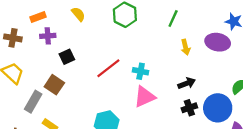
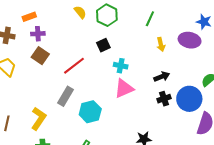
yellow semicircle: (78, 14) -> (80, 12), moved
black square: (67, 57) -> (103, 45), moved
red line: (108, 68) -> (74, 66), moved
brown square: (54, 85) -> (40, 56), moved
gray rectangle: (33, 102) -> (66, 96), moved

